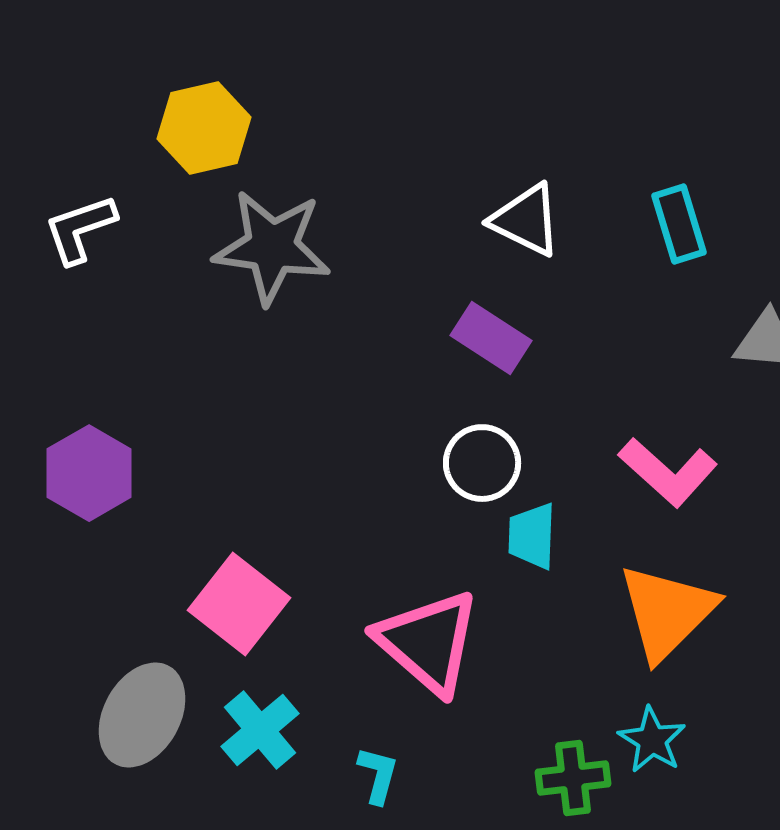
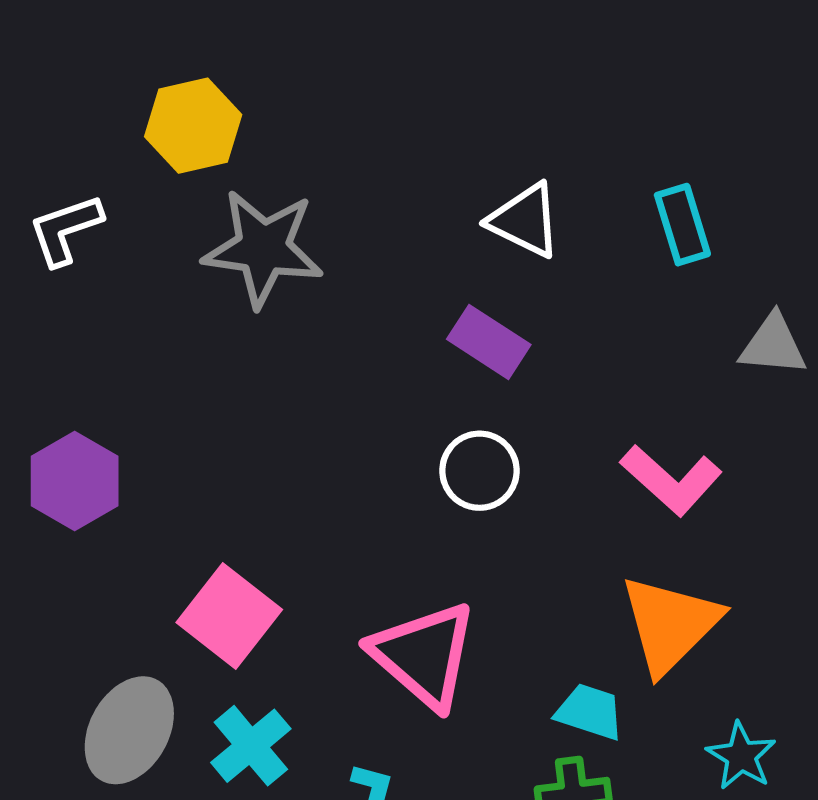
cyan trapezoid: (532, 536) -> (590, 712), moved, turned 106
cyan star: (652, 740) -> (741, 756), moved

